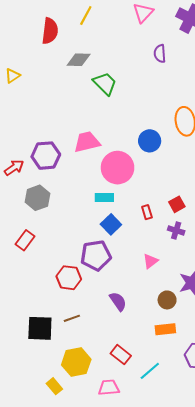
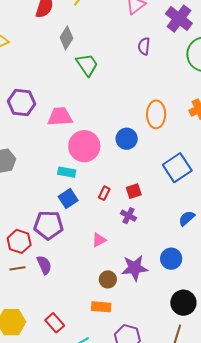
gray diamond: (79, 60) -> (66, 38), turned -70
blue circle: (150, 141) -> (127, 139), moved
purple hexagon: (46, 156) -> (21, 102), moved
red rectangle: (147, 212) -> (104, 193), turned 32
purple semicircle: (118, 301) -> (44, 265), moved
brown line: (72, 318) -> (18, 268), moved

